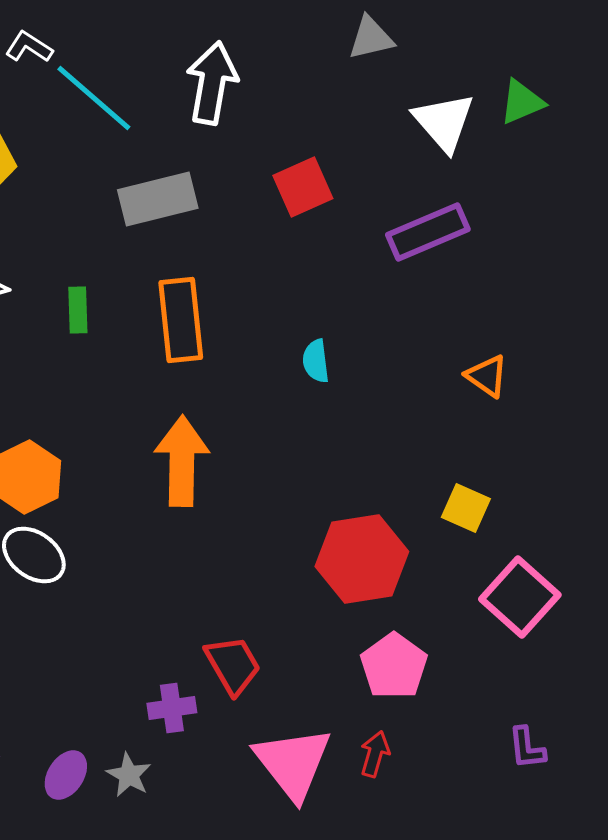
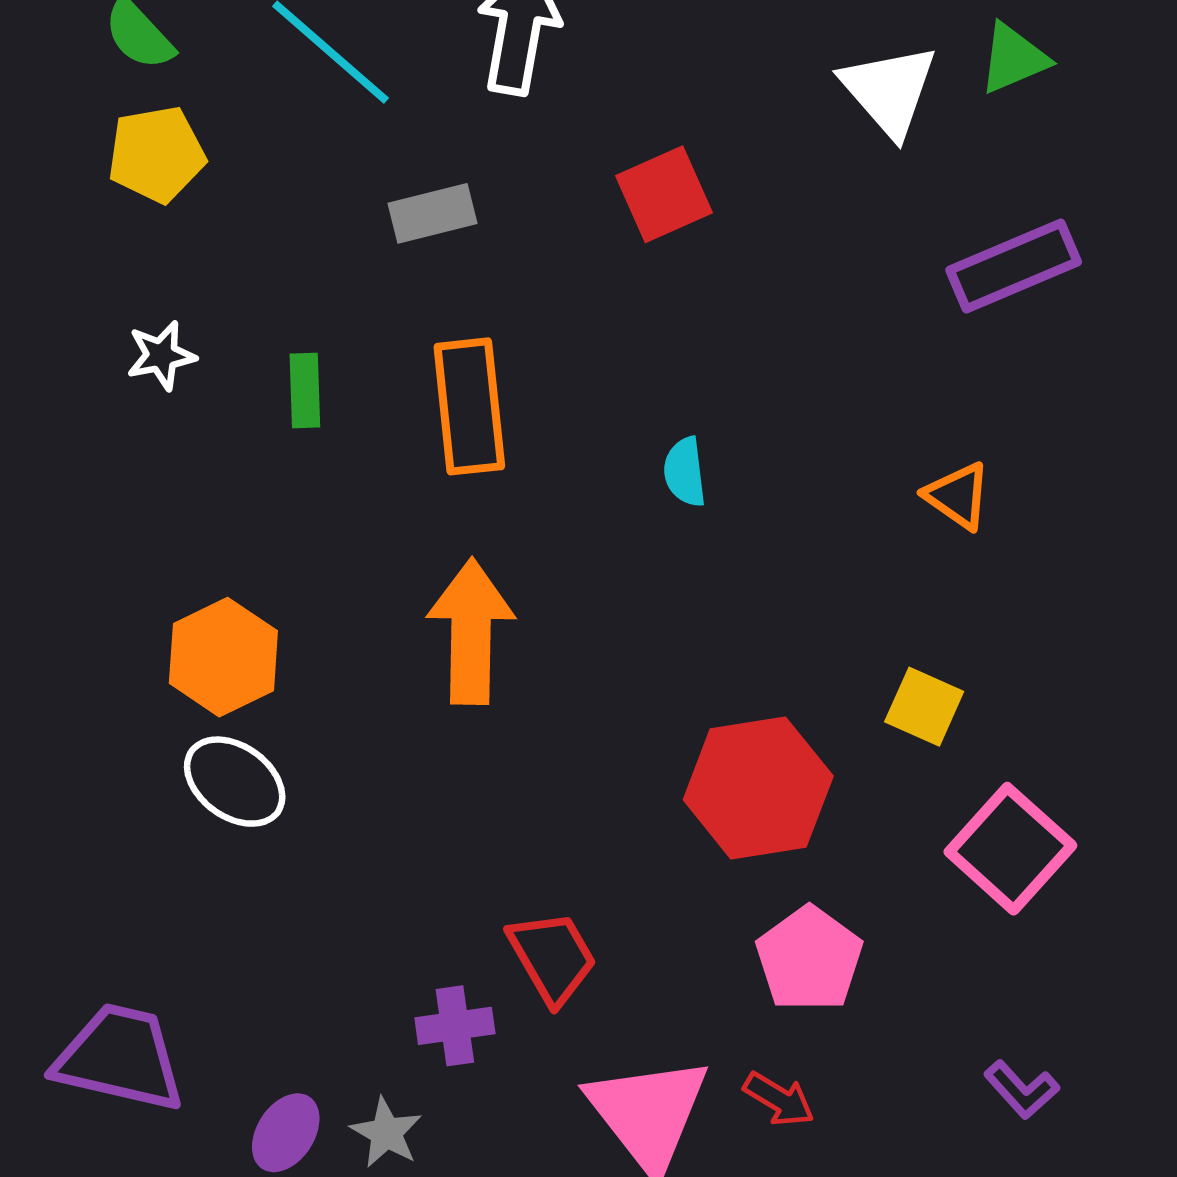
gray rectangle: (158, 199) -> (433, 213), size x0.7
purple rectangle: (428, 232) -> (1014, 266), moved
purple L-shape: (527, 748) -> (1022, 1090), turned -36
red arrow: (375, 754) -> (779, 1099), turned 105

